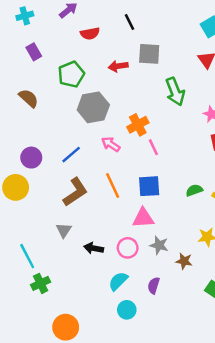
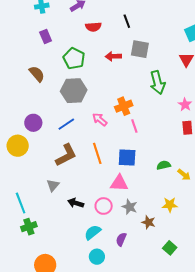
green pentagon: (71, 74) -> (74, 59), turned -30
gray hexagon: (93, 107) -> (74, 91), moved

